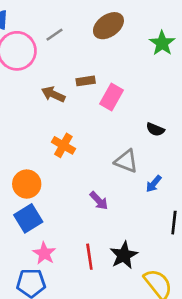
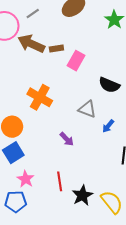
brown arrow: (53, 94) -> (31, 44), moved, size x1.5
black semicircle: (155, 129) -> (109, 85), size x1.5
orange cross: (63, 145) -> (40, 97), size x1.4
black star: (124, 255) -> (82, 195), moved

